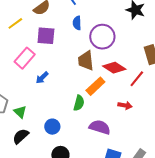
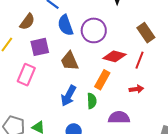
blue semicircle: (77, 23) -> (65, 25), size x1.5
brown trapezoid: (86, 61) -> (70, 61), moved
blue arrow: (42, 78) -> (68, 96), moved, size x1.5

